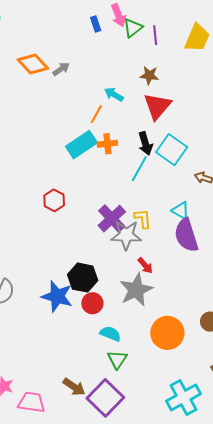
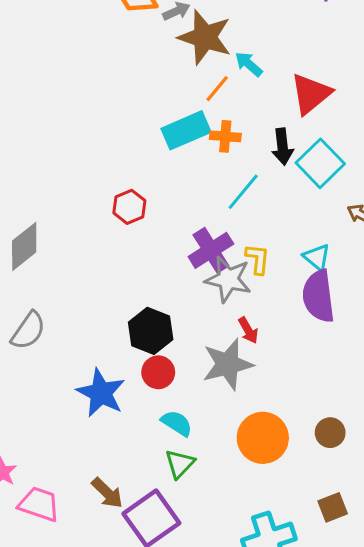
brown star: (149, 75) -> (205, 37), moved, size x1.8
cyan line: (139, 169) -> (243, 192), moved
blue star: (57, 296) -> (101, 393), moved

